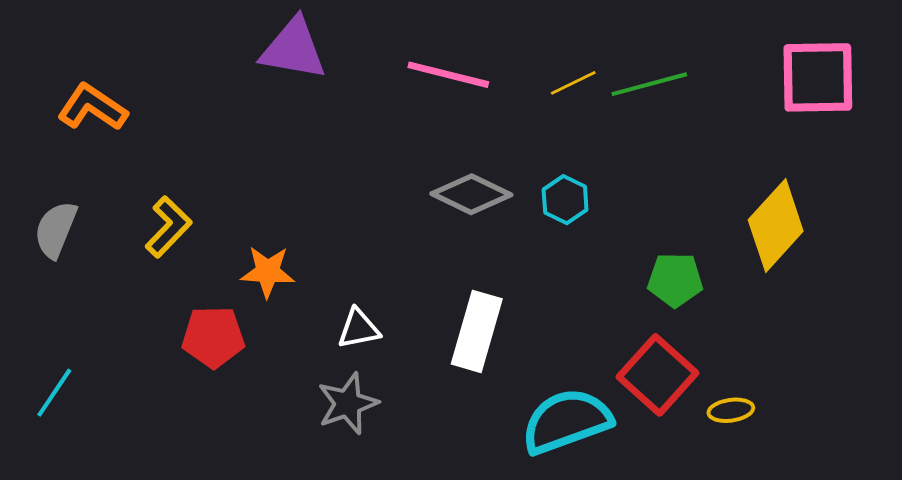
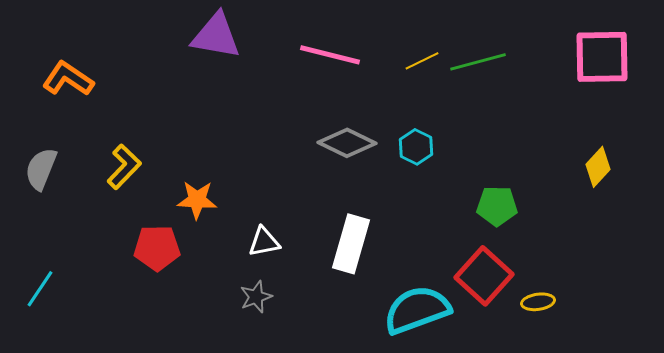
yellow diamond: (776, 226) -> (598, 167), moved, size x0.6
gray star: (348, 403) -> (256, 297), size x0.7

